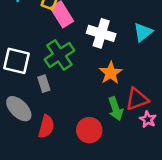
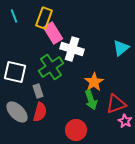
white cross: (101, 33) -> (72, 49), moved
green arrow: (116, 109) -> (91, 100), moved
red semicircle: (46, 127) -> (40, 112), moved

